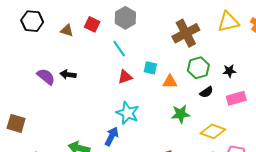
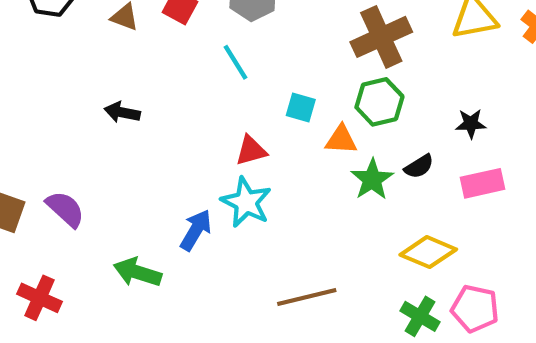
green hexagon: (198, 68) -> (379, 102), moved
purple semicircle: (46, 77) -> (65, 209), moved
red triangle: (125, 77) -> (251, 151), moved
green star: (181, 114) -> (372, 179), moved, turned -30
blue arrow: (112, 136) -> (196, 230), moved

